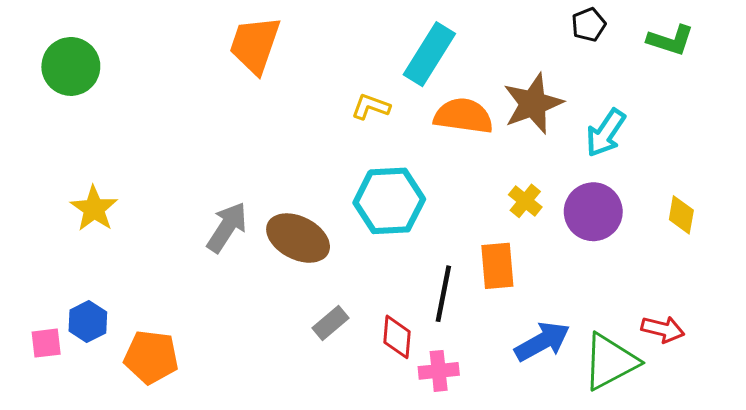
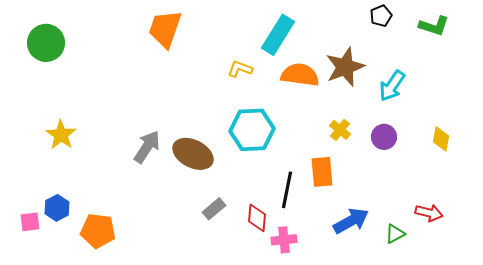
purple circle: (593, 212) -> (384, 137), size x0.7
green triangle: (610, 362) -> (395, 234), size x0.5

